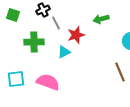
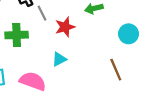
cyan triangle: (64, 52) -> (59, 59), moved

